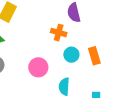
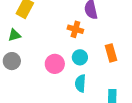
cyan circle: (71, 55) -> (80, 57), moved

